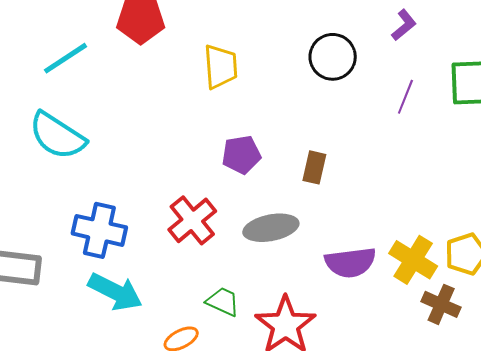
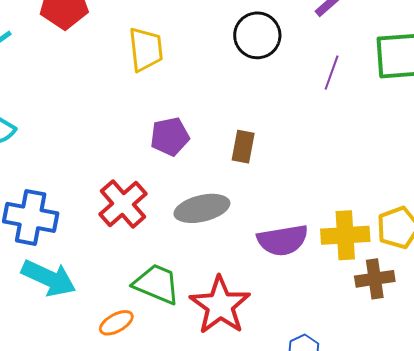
yellow cross: (413, 260) -> (345, 235), turned -33
green trapezoid: (223, 302) -> (157, 284), size x1.4
brown cross: (441, 304) -> (375, 279), turned -30

